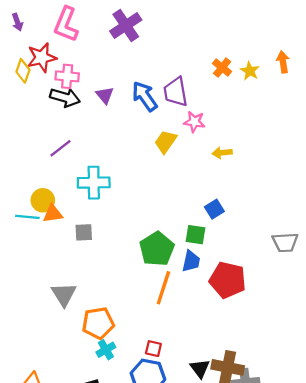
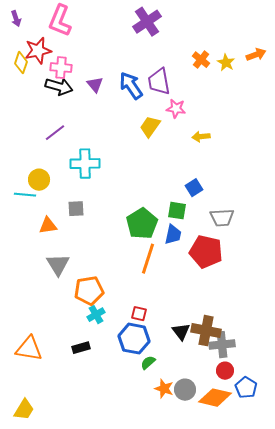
purple cross: (126, 25) -> (147, 22), moved
orange arrow: (283, 62) -> (256, 55), turned 78
orange triangle: (53, 214) -> (48, 226), moved
gray trapezoid: (285, 242) -> (222, 218), moved

